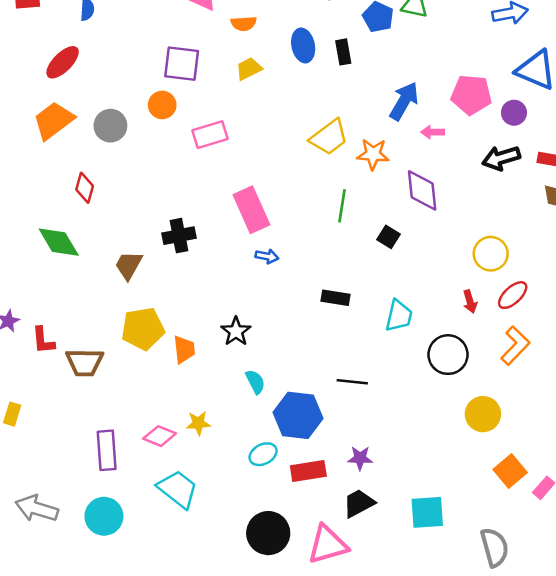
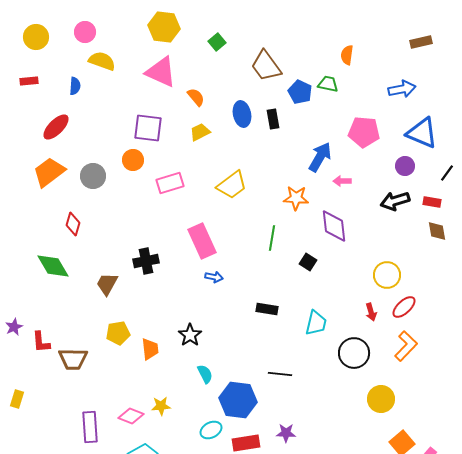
orange semicircle: (244, 23) -> (196, 97), turned -126
pink pentagon: (471, 95) -> (364, 132), moved
yellow trapezoid: (329, 137) -> (232, 185), moved
yellow pentagon: (143, 329) -> (118, 333), size x0.7

